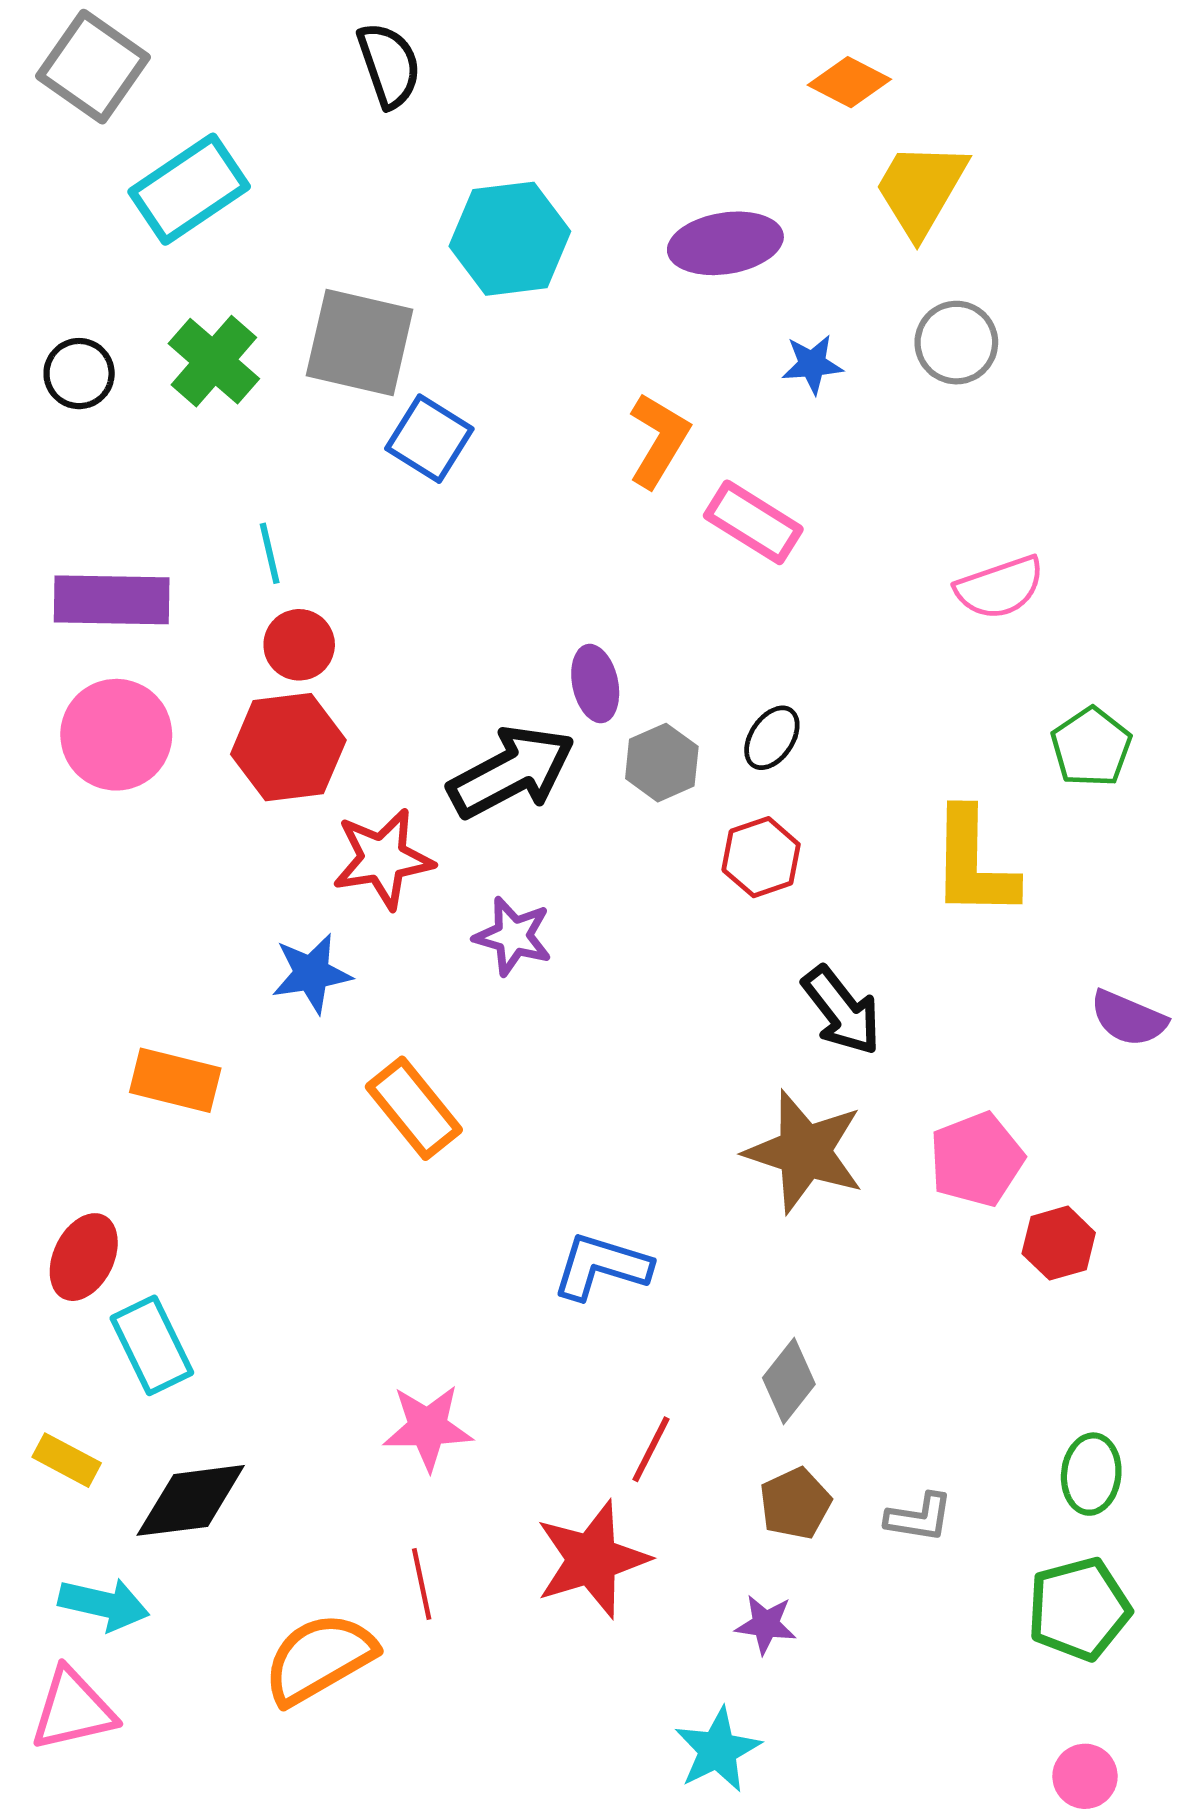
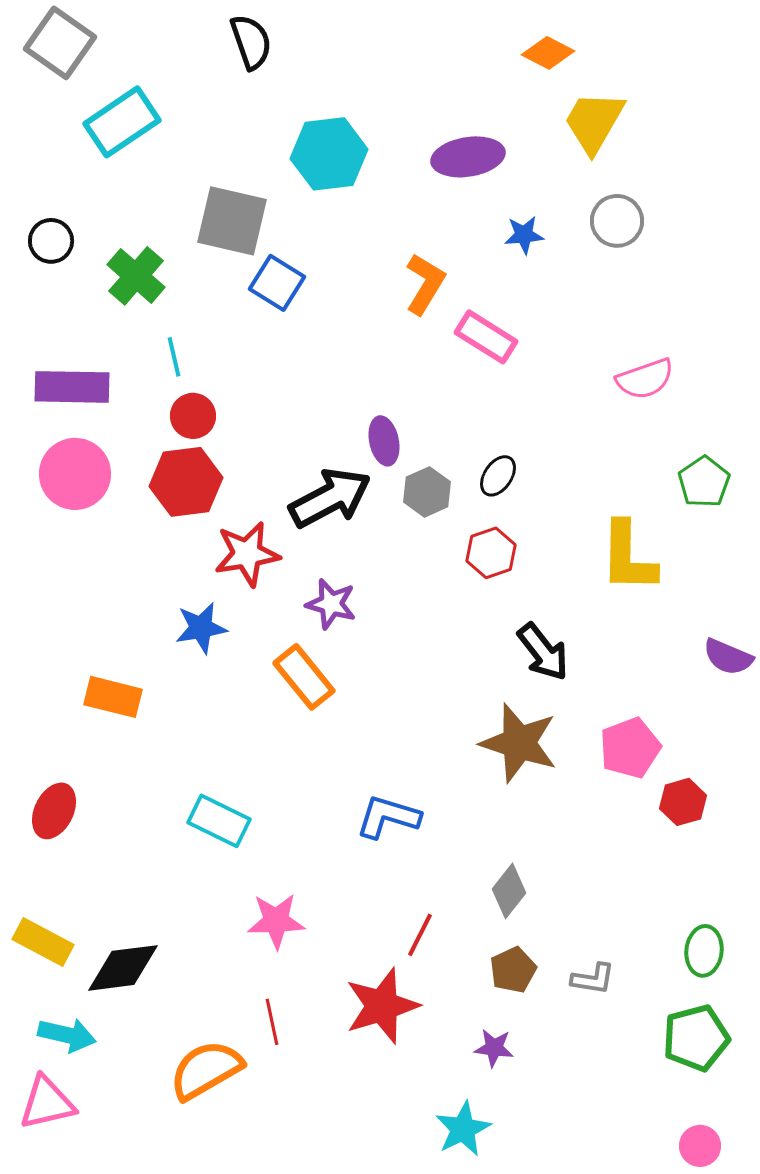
green cross: (214, 361) -> (136, 276), moved
orange rectangle: (414, 1108) -> (304, 677), moved
cyan rectangle: (152, 1345) -> (219, 821), moved, turned -38
yellow rectangle: (67, 1460) -> (43, 942), size x1.4

